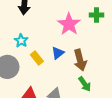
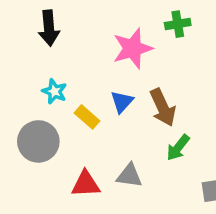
pink star: (69, 24) -> (133, 48), turned 30
green arrow: (85, 84) -> (178, 148), turned 84

